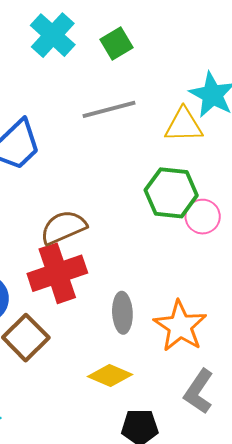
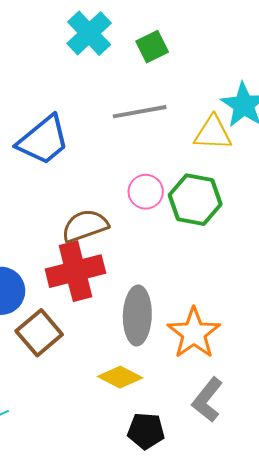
pink circle: (203, 217) -> (146, 192), moved
gray ellipse: (122, 313) -> (137, 315), size x1.4

